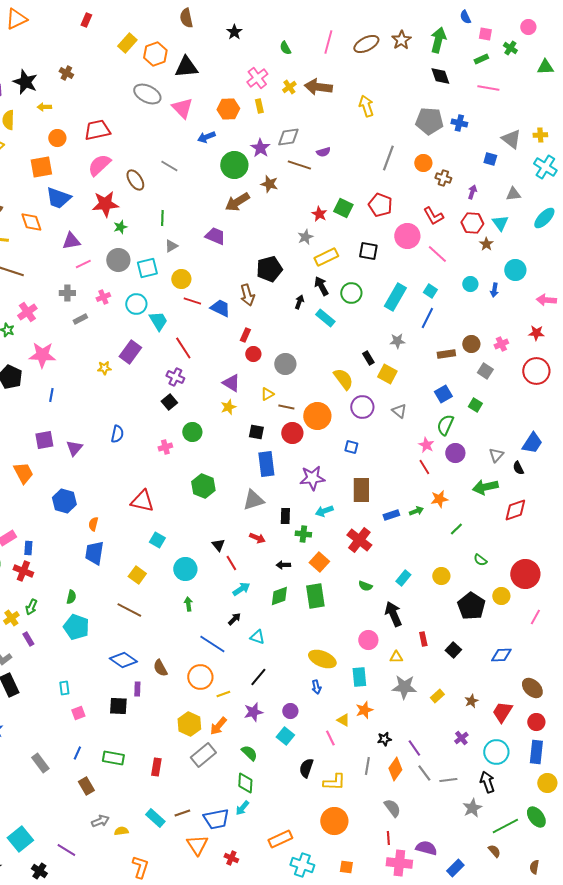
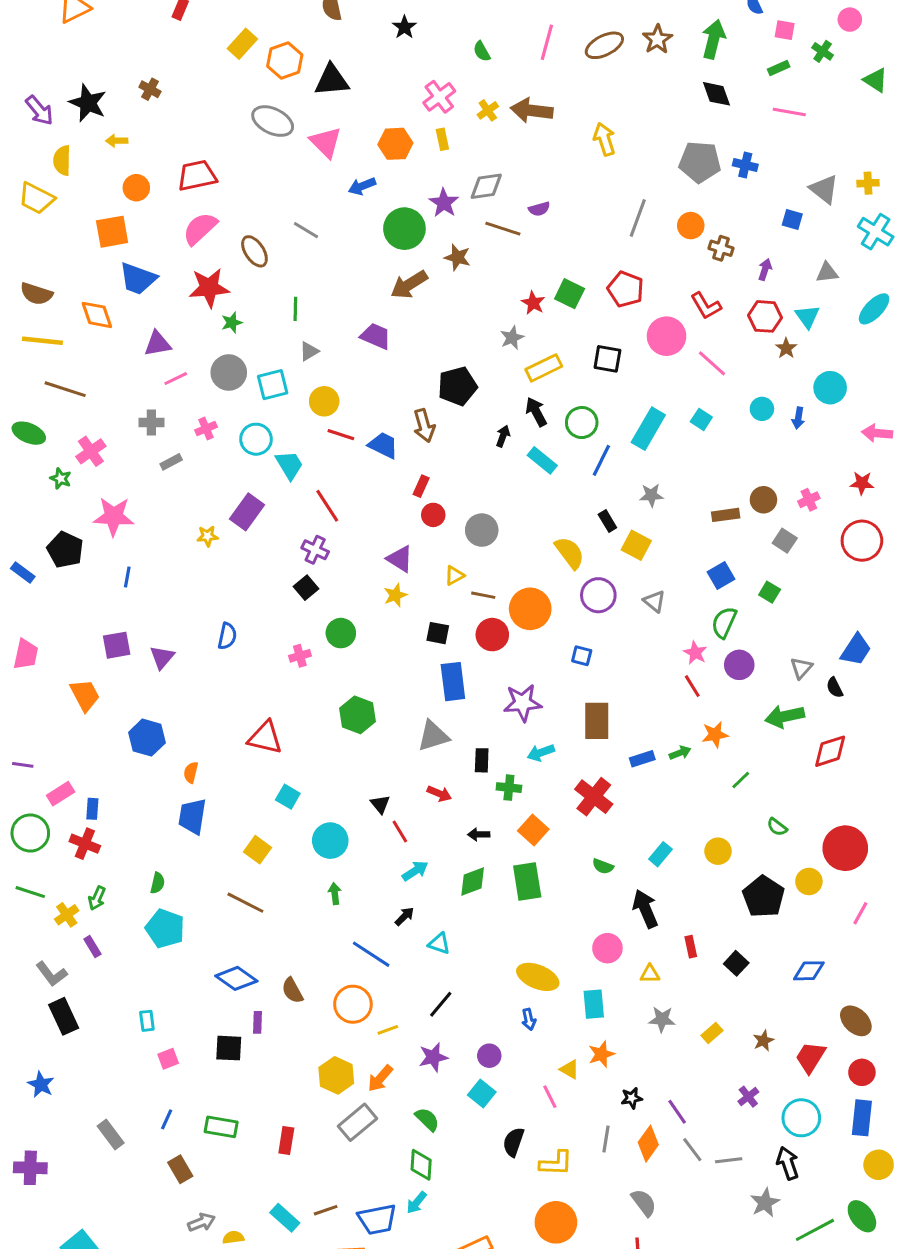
green triangle: (545, 67) -> (876, 80), turned 36
blue line: (427, 318) -> (601, 460), moved
gray star: (404, 687) -> (662, 1019), size x0.7

